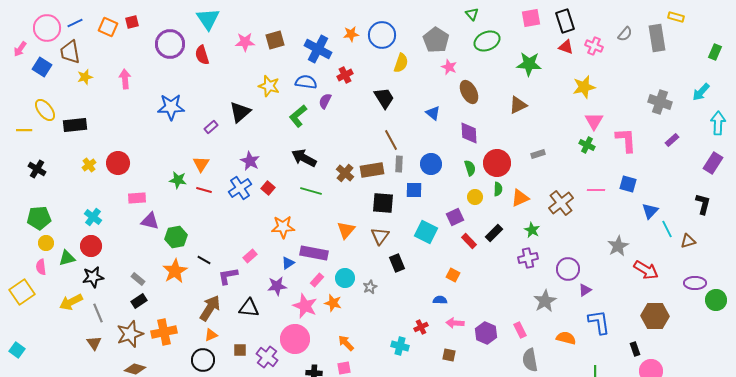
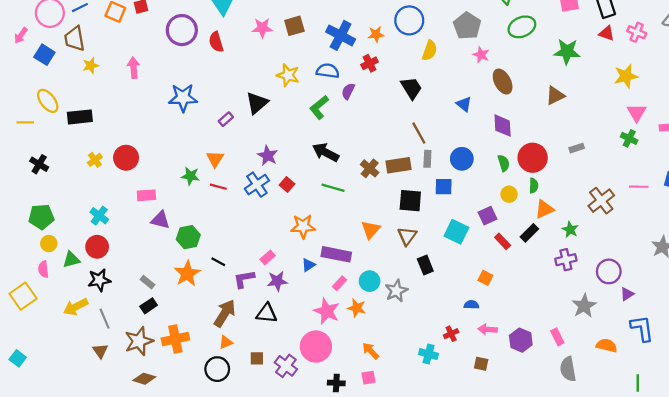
orange star: (351, 34) -> (376, 34), moved
orange triangle: (520, 198) -> (544, 209), moved
purple star: (277, 286) -> (277, 281), moved
gray star: (370, 287) -> (396, 291), size x1.5

